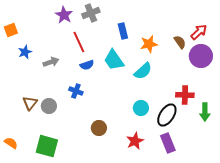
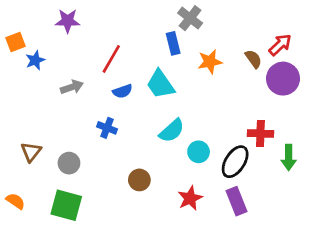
gray cross: (91, 13) -> (190, 18), moved, turned -30
purple star: (64, 15) -> (68, 21), moved, turned -30
red line: (79, 42) -> (111, 59), turned 55
blue star: (25, 52) -> (35, 60), moved
cyan semicircle: (143, 71) -> (172, 131), moved
brown triangle: (30, 103) -> (31, 152), moved
gray circle: (49, 106) -> (69, 163), moved

